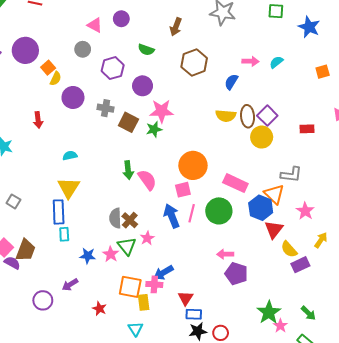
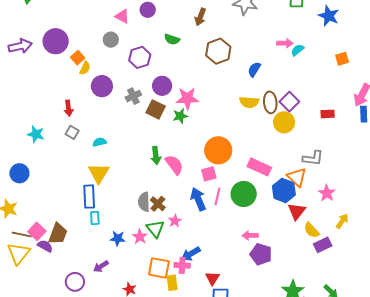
pink arrow: (250, 61) -> (285, 43), moved
purple circle: (143, 86) -> (162, 86), moved
gray cross: (106, 108) -> (133, 96), turned -35
gray square: (13, 201) -> (72, 132), moved

